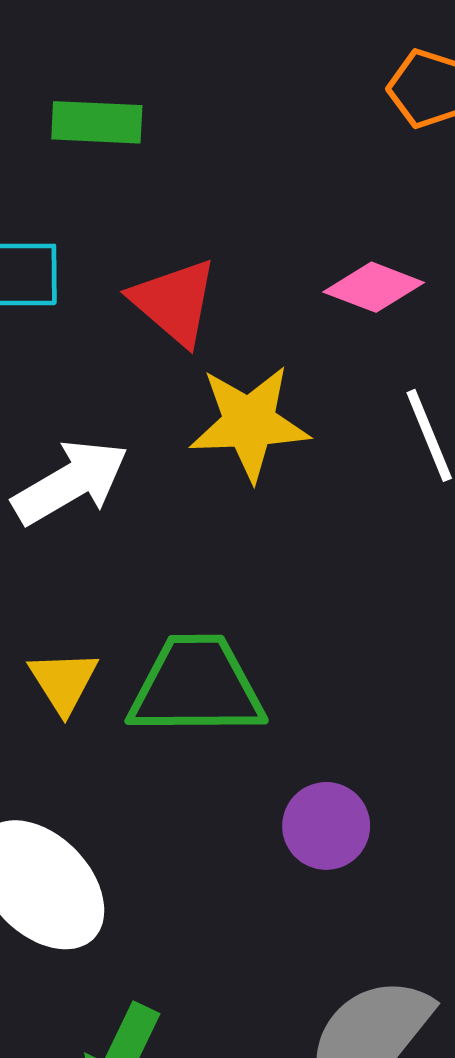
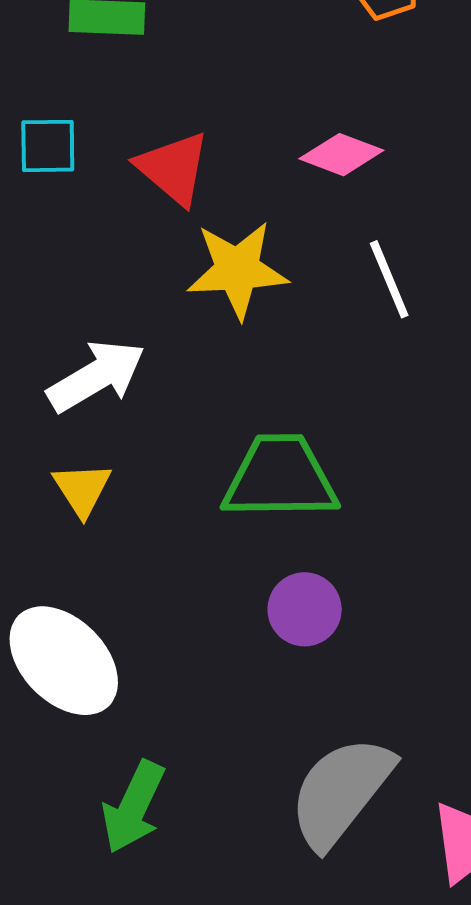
white arrow: (70, 482) -> (96, 376), moved
green trapezoid: (196, 686) -> (280, 478), moved

